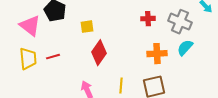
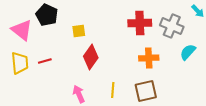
red cross: (148, 19) -> (140, 23), size x1.6
cyan semicircle: (185, 48) -> (188, 52), moved

